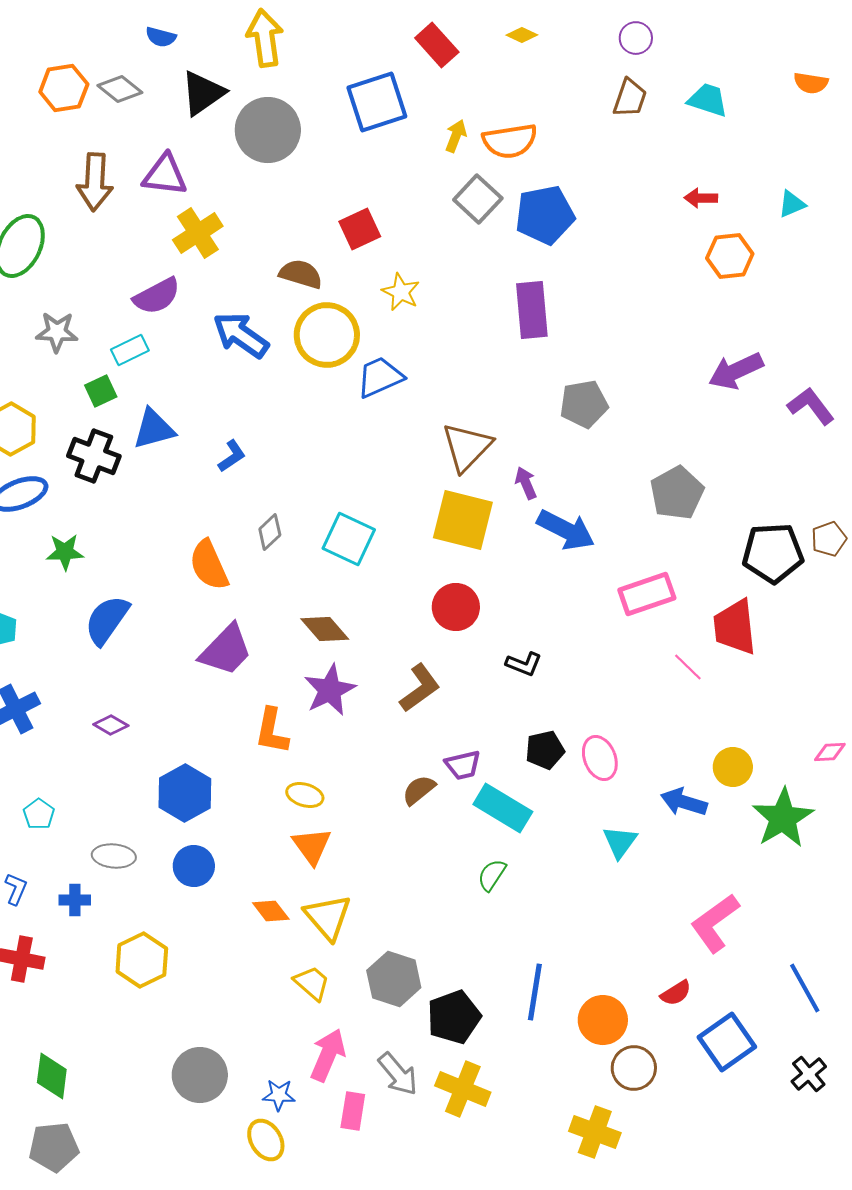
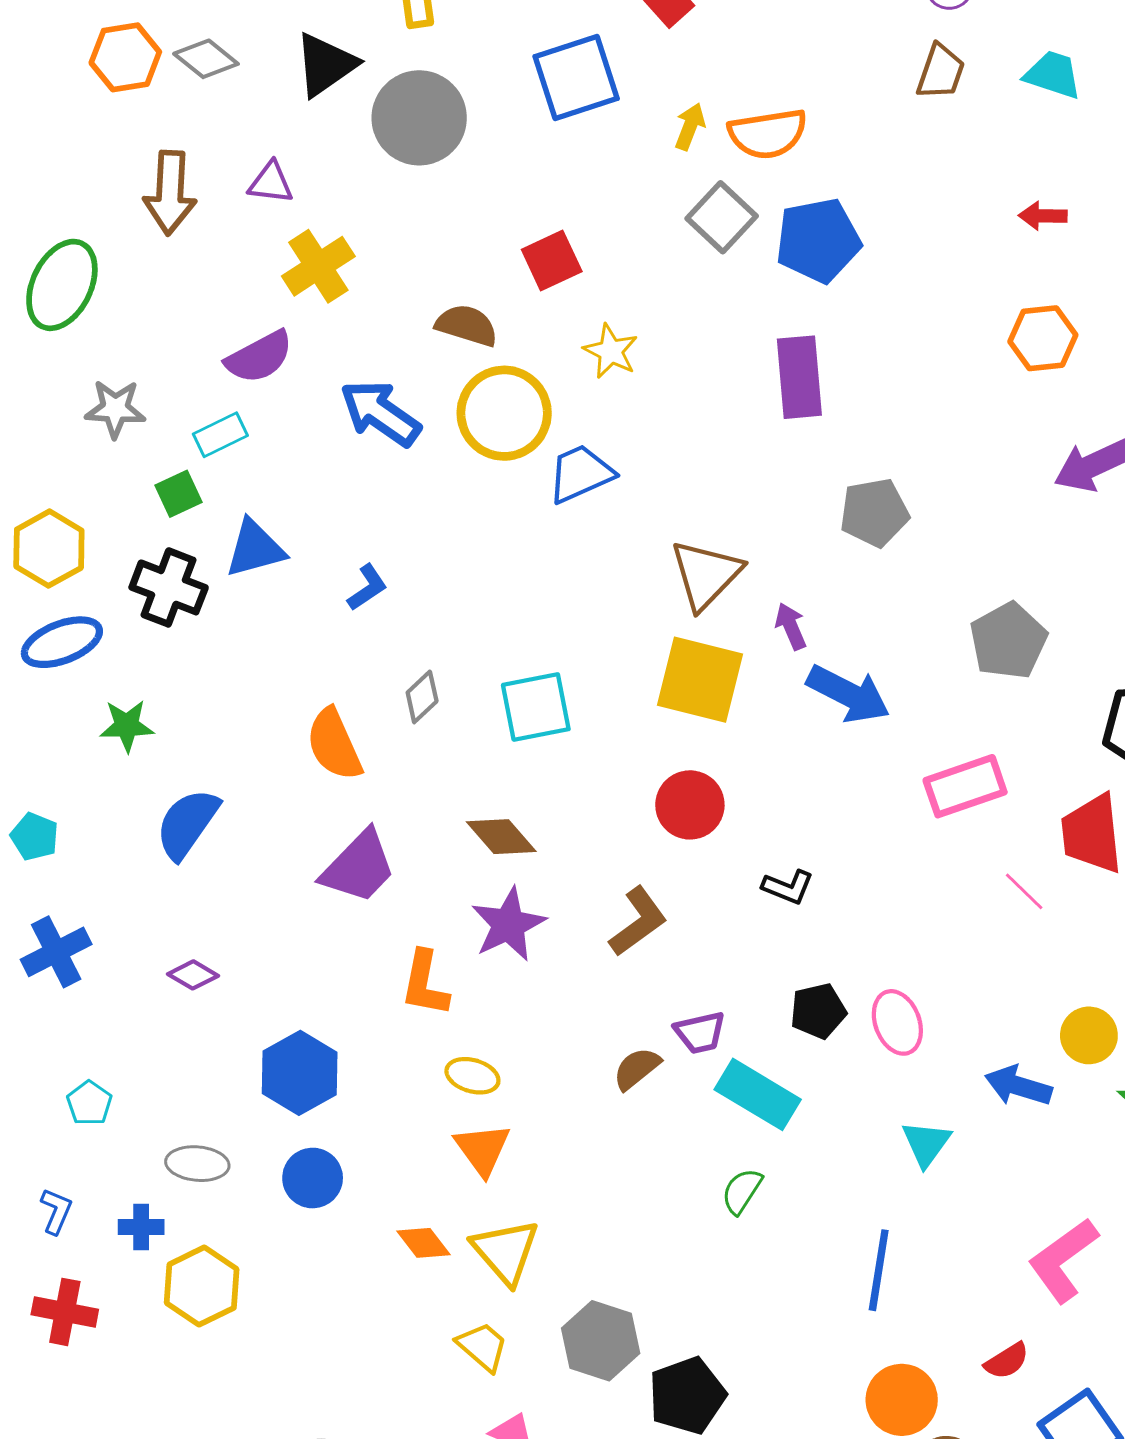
purple triangle: (165, 175) -> (271, 183), size x0.7
orange hexagon: (730, 256) -> (1043, 338), moved
cyan square: (349, 539) -> (536, 707), turned -36
yellow hexagon: (142, 960) -> (202, 1286), moved
blue line: (535, 992) -> (879, 1270), moved

